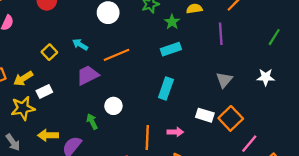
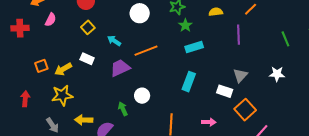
green star: (172, 22) -> (185, 25), moved
green line: (274, 37) -> (285, 39), turned -56
yellow square: (49, 52) -> (88, 27), moved
white rectangle: (44, 91) -> (87, 59), moved, turned 48
white rectangle: (205, 115) -> (225, 91), moved
pink arrow: (175, 132) -> (209, 122), moved

